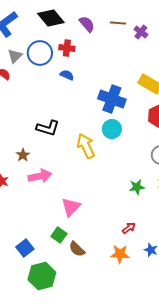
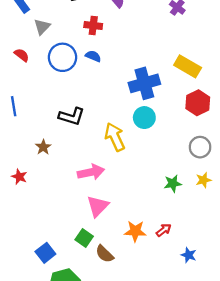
blue circle: (40, 53) -> (63, 57), moved
gray triangle: (15, 56) -> (42, 27), moved
blue cross: (112, 99) -> (144, 83), turned -36
pink arrow: (40, 176) -> (91, 172), moved
orange star: (120, 254) -> (135, 231), moved

